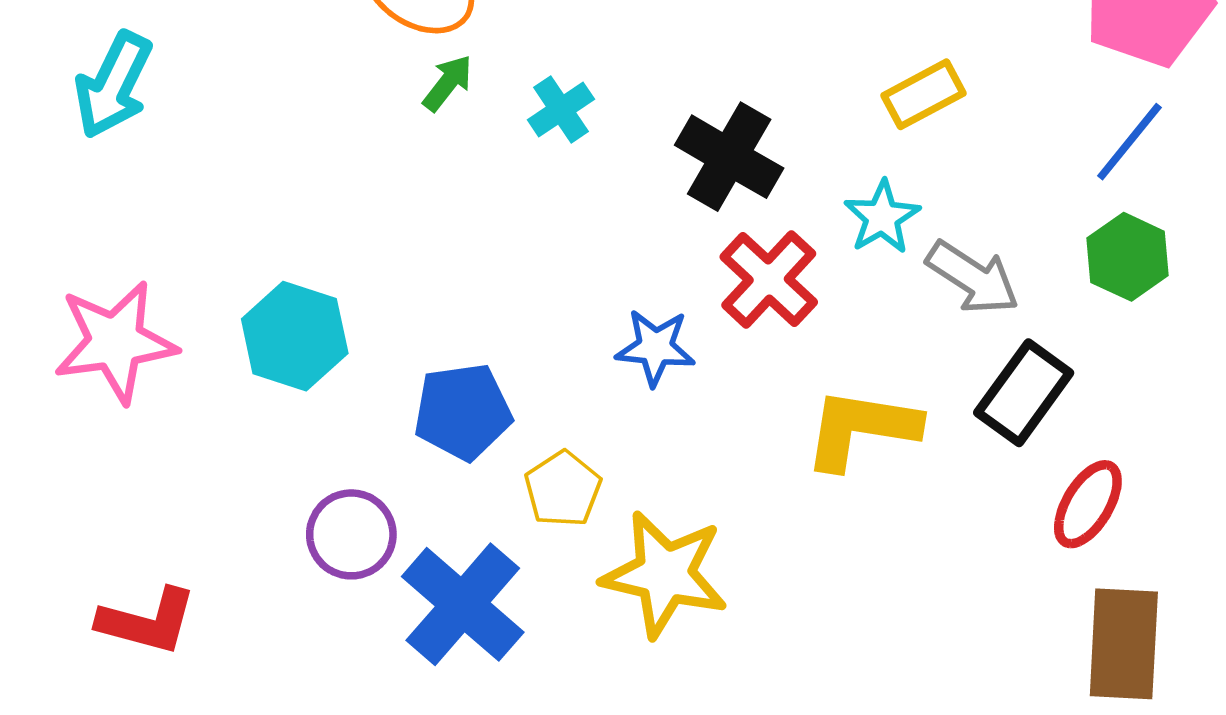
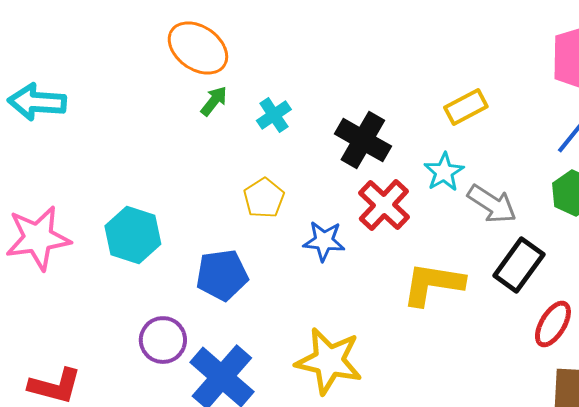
cyan arrow: (113, 85) -> (37, 102), turned 68
yellow pentagon: (563, 489) -> (264, 198), moved

